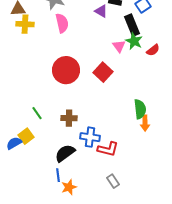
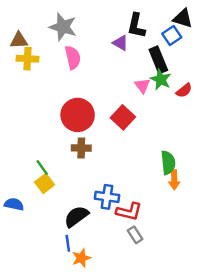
brown cross: (69, 118) -> (81, 148), moved
yellow square: (26, 136) -> (45, 183), moved
blue semicircle: (14, 143) -> (14, 204), turned 42
gray rectangle: (113, 181) -> (135, 235), moved

